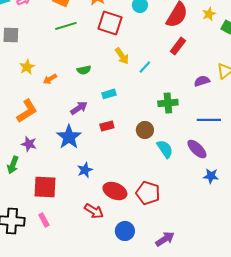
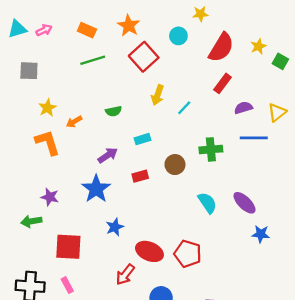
red square: (110, 23) -> (144, 57), turned 30
yellow arrow: (122, 56) -> (158, 95), turned 54
purple semicircle: (202, 81) -> (243, 108), moved
orange L-shape: (27, 111) -> (48, 143), moved, turned -75
blue line: (209, 120) -> (254, 138), moved
brown circle: (145, 130) -> (175, 165), moved
green arrow: (13, 165) -> (31, 221), turned 60
red arrow: (94, 211) -> (125, 275), turned 96

